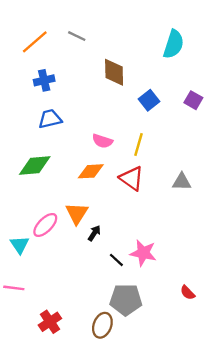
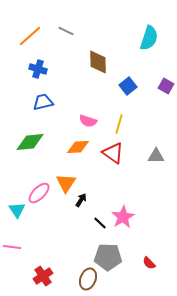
blue cross: (44, 80) -> (38, 69), turned 30
pink star: (143, 253) -> (123, 217), turned 30
red semicircle: (188, 293) -> (149, 263), moved

